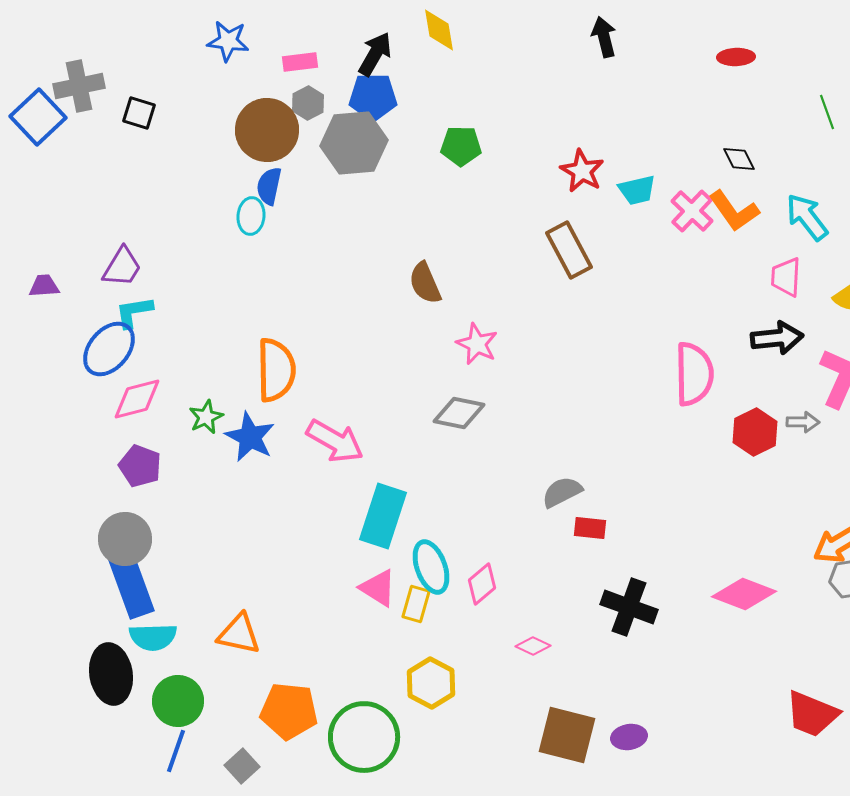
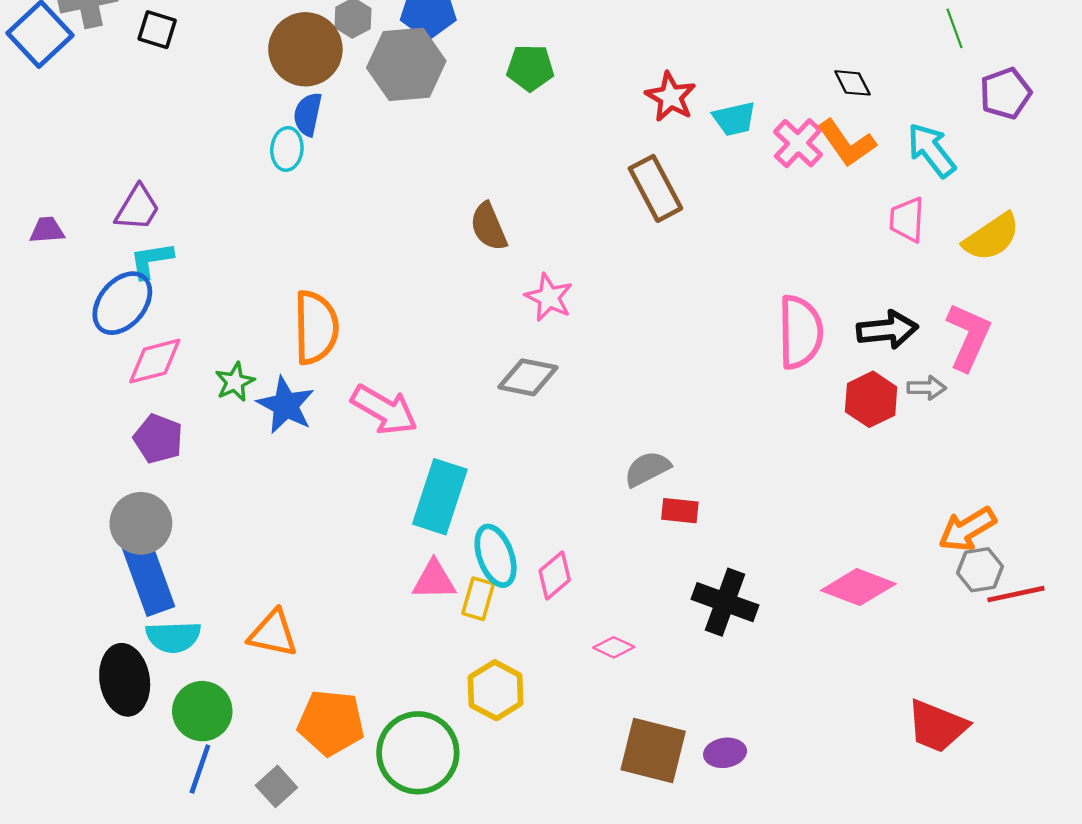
black arrow: (777, 338) -> (887, 330), moved
pink triangle: (378, 588) -> (434, 580), turned -33

